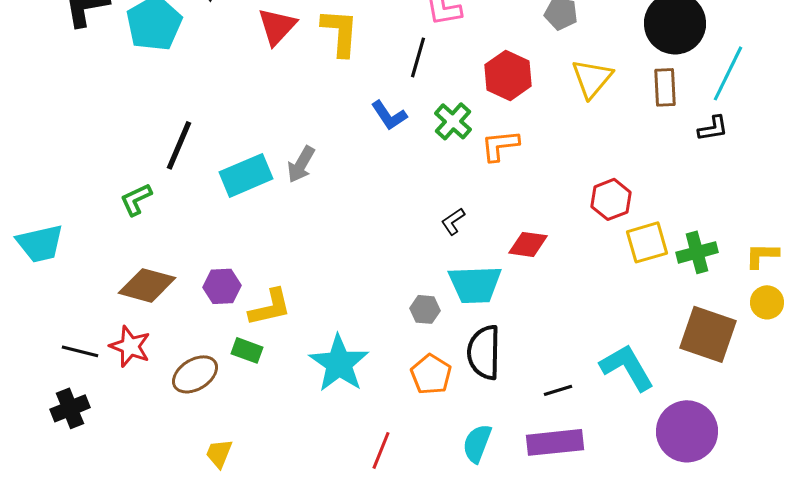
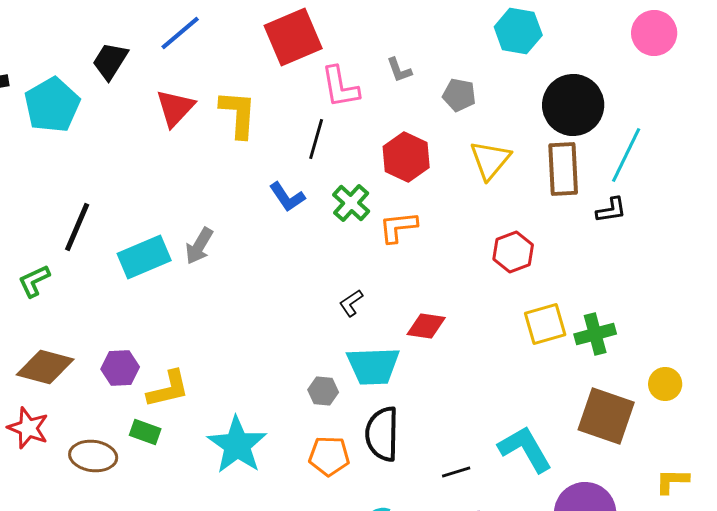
brown rectangle: (665, 87) -> (563, 169), size x1.4
red hexagon: (611, 199) -> (513, 252), moved
yellow L-shape: (762, 255) -> (672, 481), moved
brown ellipse: (195, 374) -> (93, 456), turned 39
orange pentagon: (431, 374) -> (329, 456), turned -30

